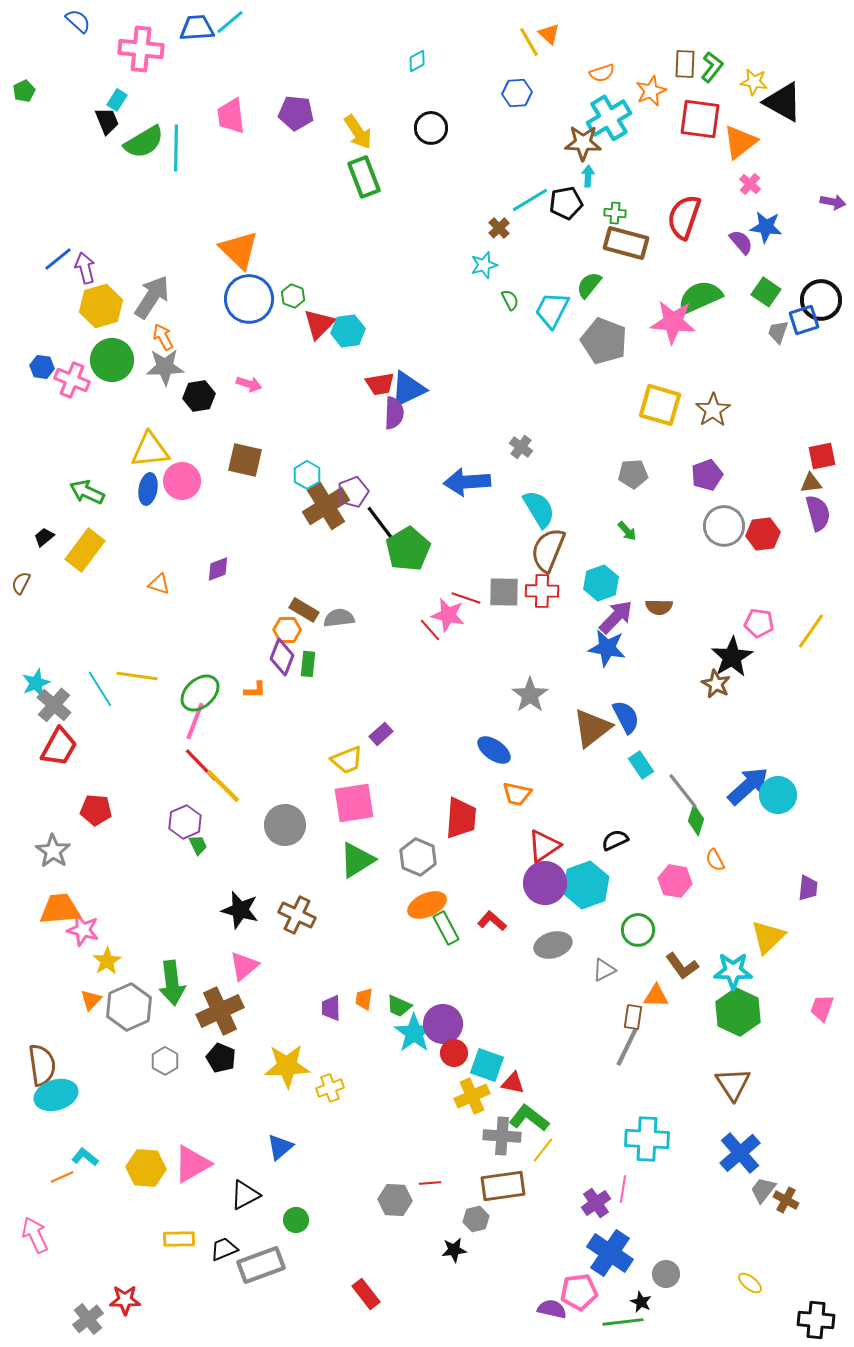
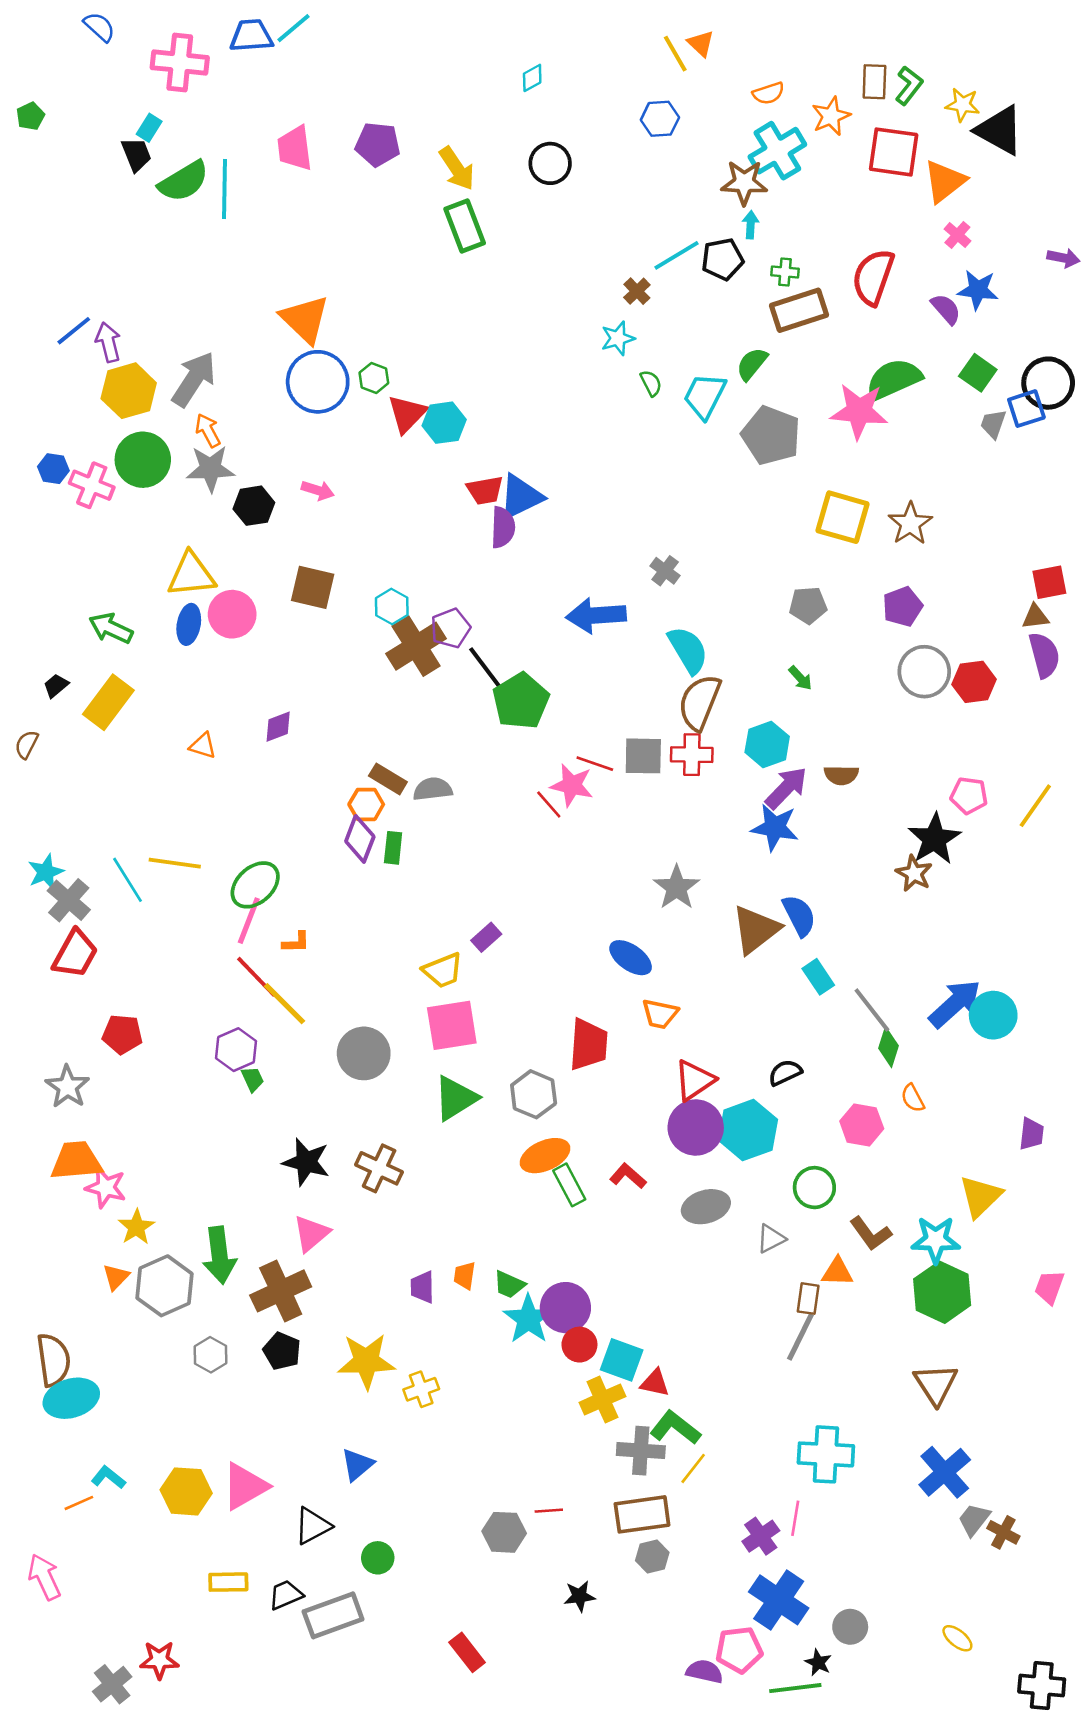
brown rectangle: (626, 243) -> (799, 310), turned -33
orange L-shape: (255, 690) -> (296, 942), moved
gray hexagon: (476, 1219) -> (652, 1557), moved

